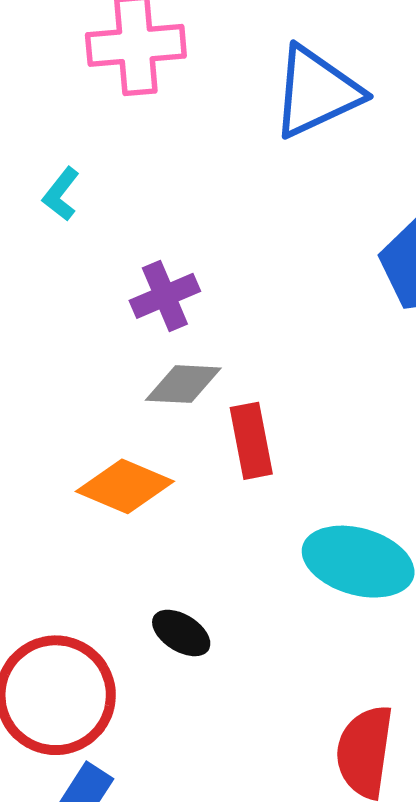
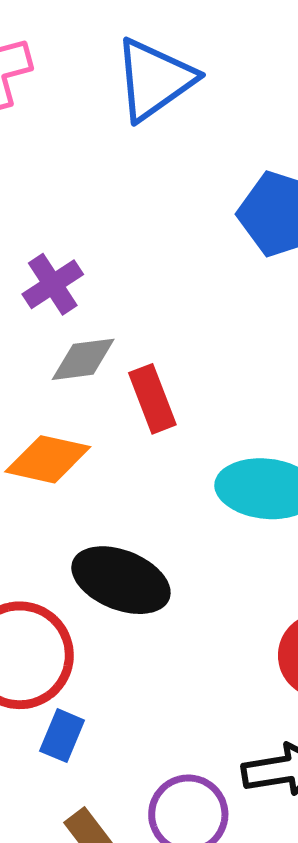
black ellipse: (181, 633) -> (121, 580), size x1.8

